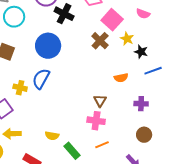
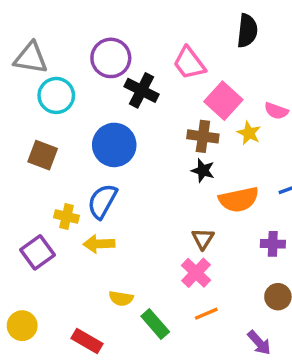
pink semicircle: (143, 14) -> (276, 111), moved
brown cross: (100, 41) -> (203, 136), turned -36
black star: (141, 52) -> (203, 171), moved
orange semicircle: (121, 78) -> (239, 199), size x1.6
pink cross: (96, 121) -> (196, 273), turned 36
yellow arrow: (12, 134) -> (99, 244), moved

